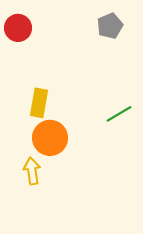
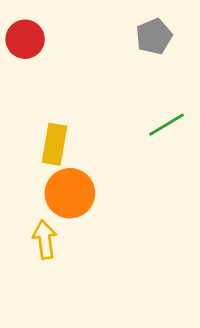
green line: (119, 114) -> (167, 125), moved

